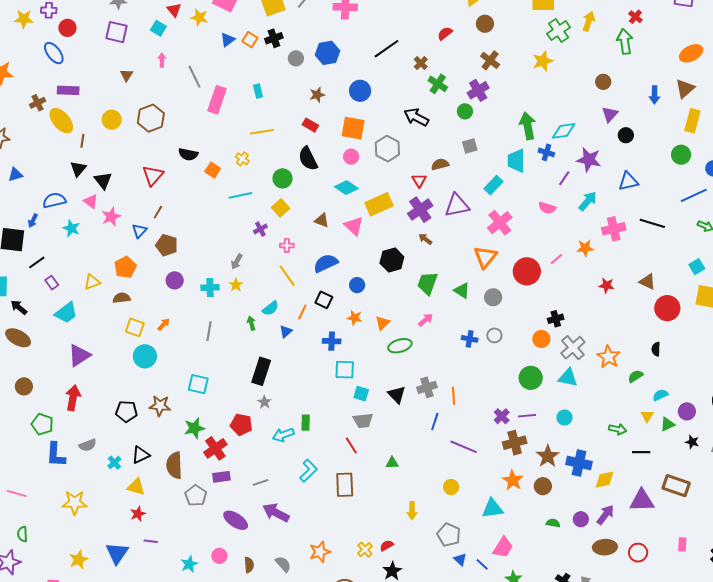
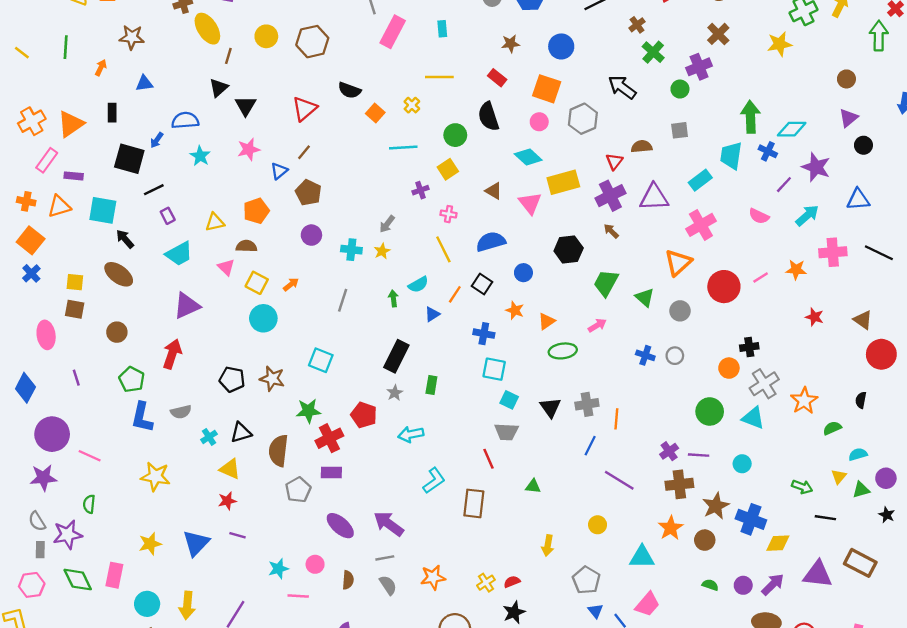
pink triangle: (91, 201) -> (226, 267), moved
green rectangle: (306, 423) -> (431, 385), moved
gray line: (261, 482) -> (385, 558), moved

